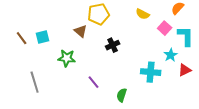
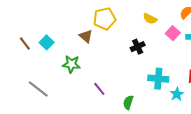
cyan square: (43, 37) -> (47, 42), turned -32
black cross: (113, 45) -> (138, 47), moved
cyan star: (171, 55) -> (177, 94), moved
gray line: (35, 82) -> (38, 89), turned -35

